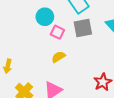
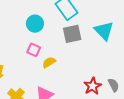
pink square: (57, 32) -> (34, 50), moved

